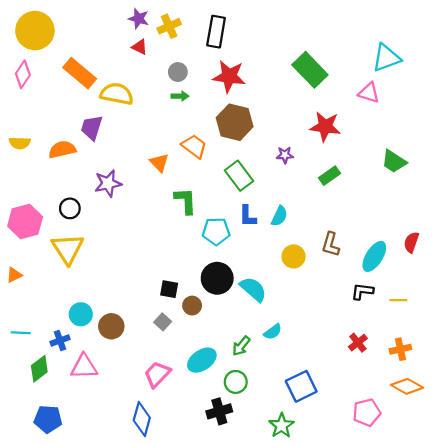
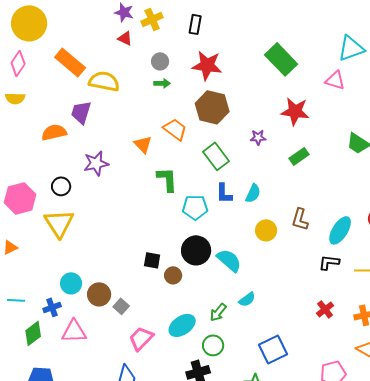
black rectangle: (216, 32) -> (195, 24), size x0.7
yellow semicircle: (20, 143) -> (15, 98), moved
gray square: (163, 322) -> (121, 306), moved

